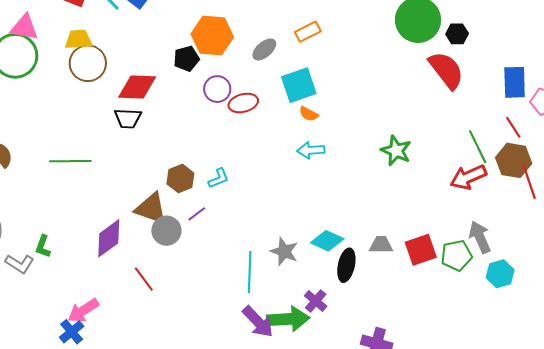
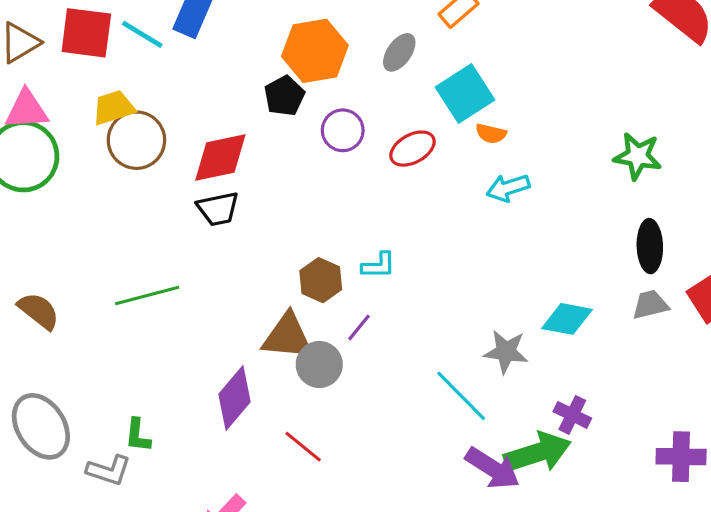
red ellipse: (243, 103) -> (413, 149), moved
cyan L-shape: (219, 178) -> (379, 265), turned 35
black ellipse: (346, 265) -> (650, 246), moved
cyan line: (250, 272) -> (461, 396), turned -33

